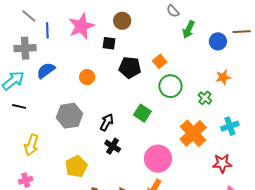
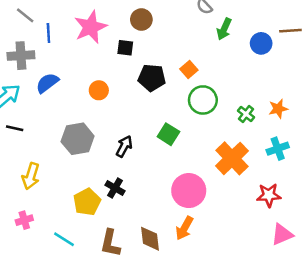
orange star: (223, 77) -> (278, 109), moved
black cross: (113, 146) -> (115, 188), moved

